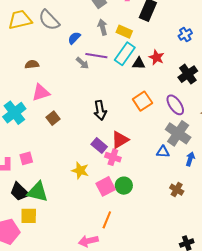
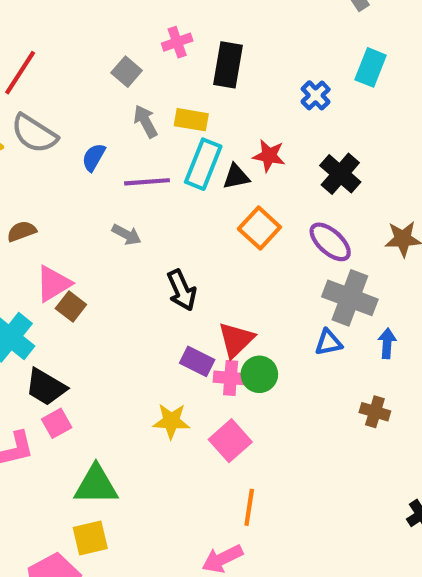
gray arrow: (82, 63) -> (127, 235), moved
orange square: (142, 101) -> (259, 228), moved
brown square: (53, 118) -> (71, 306), moved
green circle: (124, 186) -> (259, 374), moved
black trapezoid: (19, 192) -> (46, 387), moved

